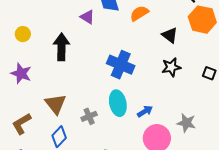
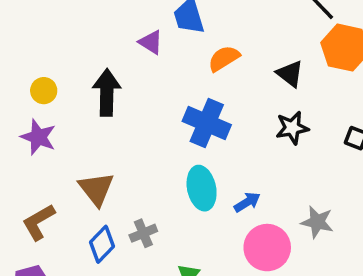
orange semicircle: (139, 13) -> (224, 58), moved
yellow circle: (23, 34) -> (44, 91), moved
gray cross: (89, 116) -> (143, 233), moved

